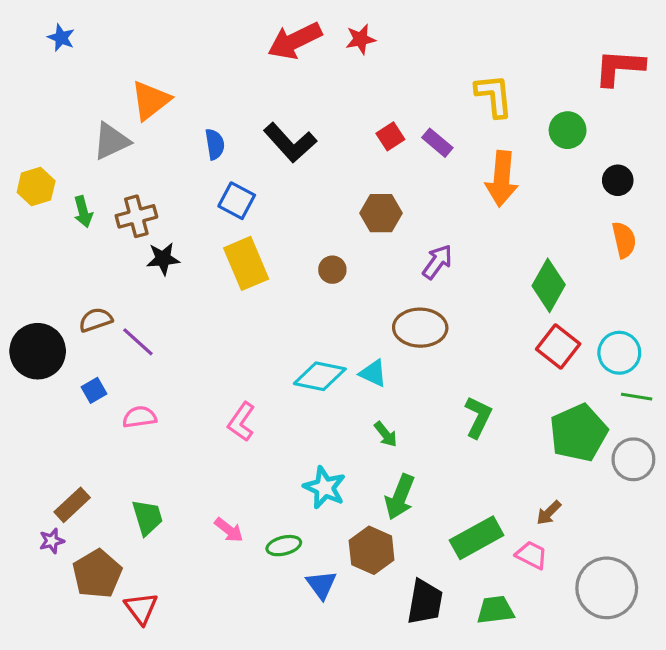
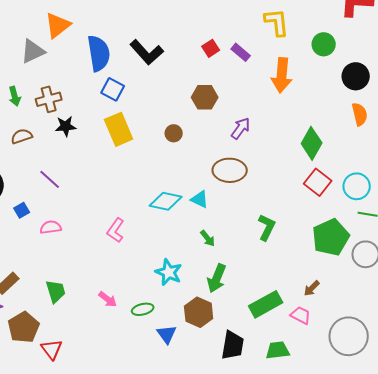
blue semicircle: (215, 144) -> (99, 53), size x1.8
black circle: (618, 180) -> (356, 76), size x1.4
brown semicircle: (96, 320) -> (22, 136), moved

